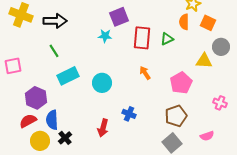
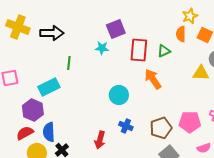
green line: (54, 51) -> (69, 63), moved, turned 40
orange arrow: (145, 73) -> (153, 79), moved, size x1.5
cyan rectangle: (68, 76) -> (49, 87), moved
cyan circle: (102, 83) -> (119, 95), moved
pink pentagon: (181, 83) -> (190, 122), moved, turned 30
brown pentagon: (176, 116) -> (161, 128), moved

